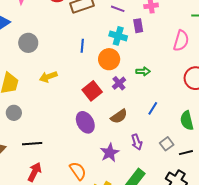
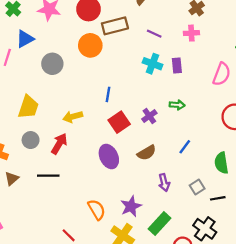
purple rectangle: (138, 26) -> (177, 66), moved
blue line: (82, 46) -> (108, 94), moved
orange circle: (109, 59) -> (90, 45), moved
yellow arrow: (48, 77) -> (73, 117), moved
purple star: (110, 153) -> (131, 206), moved
red arrow: (35, 172) -> (59, 144), moved

